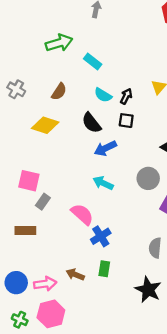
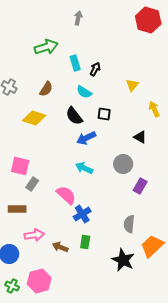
cyan rectangle: (93, 61) -> (75, 63), turned 35
black arrow: (126, 96) -> (95, 69), moved
pink arrow: (45, 284) -> (34, 235), moved

